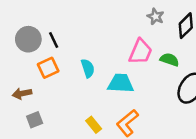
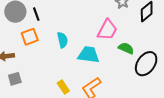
green semicircle: (169, 60) -> (126, 48), moved

